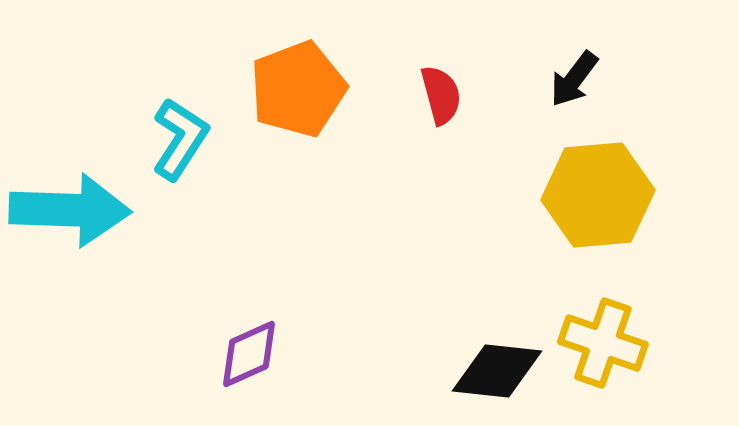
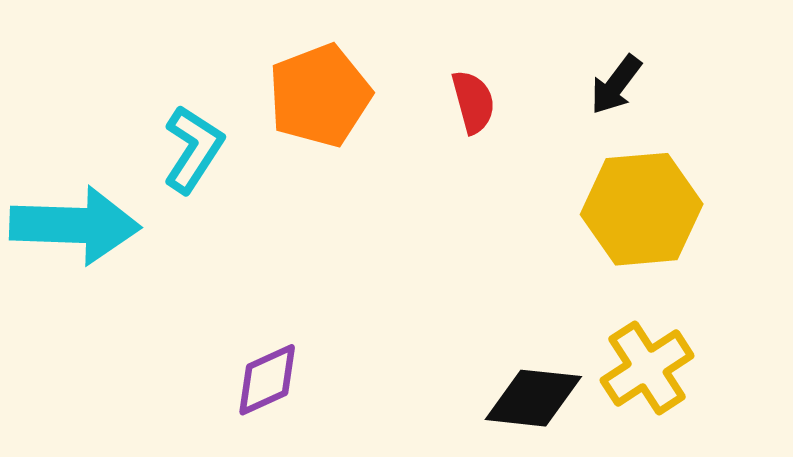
yellow cross: (603, 343) -> (647, 368), turned 38

